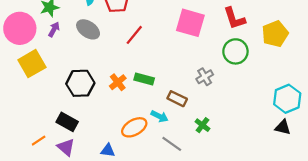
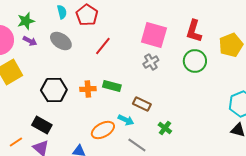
red L-shape: (234, 18) -> (194, 31), turned 35
purple arrow: (54, 29) -> (30, 41), turned 88
gray cross: (205, 77) -> (151, 62), moved
orange cross: (118, 82) -> (88, 89), turned 35

